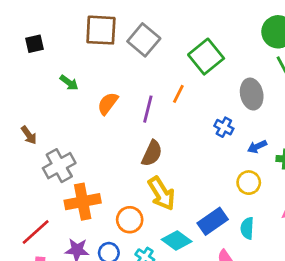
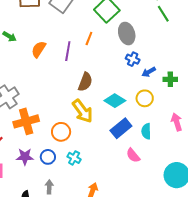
gray ellipse: (252, 94) -> (127, 34), moved
blue cross: (224, 127) -> (133, 59), moved
brown semicircle: (152, 153) -> (85, 82), moved
cyan diamond: (177, 241) -> (115, 101), moved

